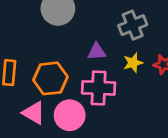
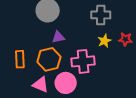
gray cross: (133, 25) -> (101, 15), turned 30
purple triangle: (97, 52) -> (58, 37), moved

